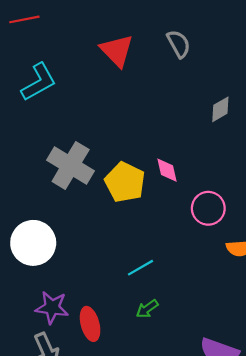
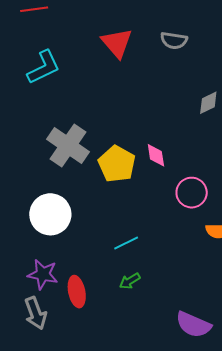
gray semicircle: (179, 44) -> (174, 40), turned 124
white circle: (33, 243) -> (50, 214), moved

